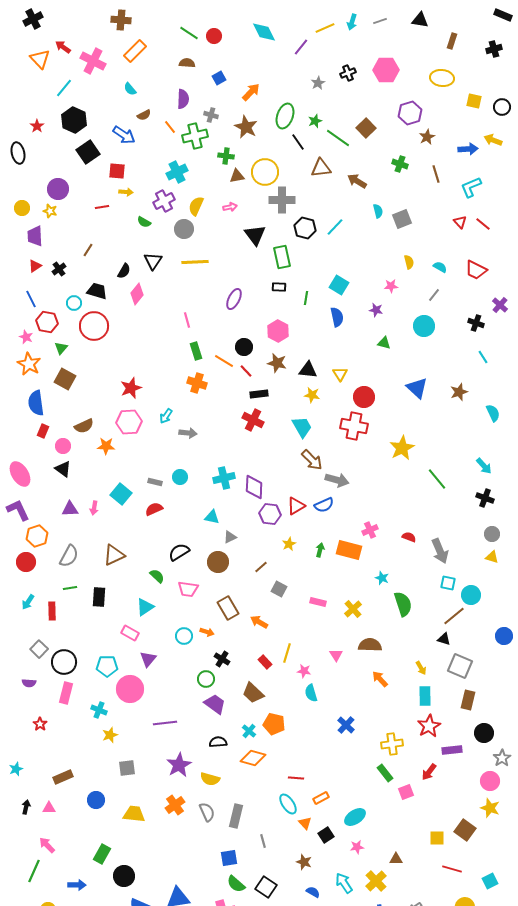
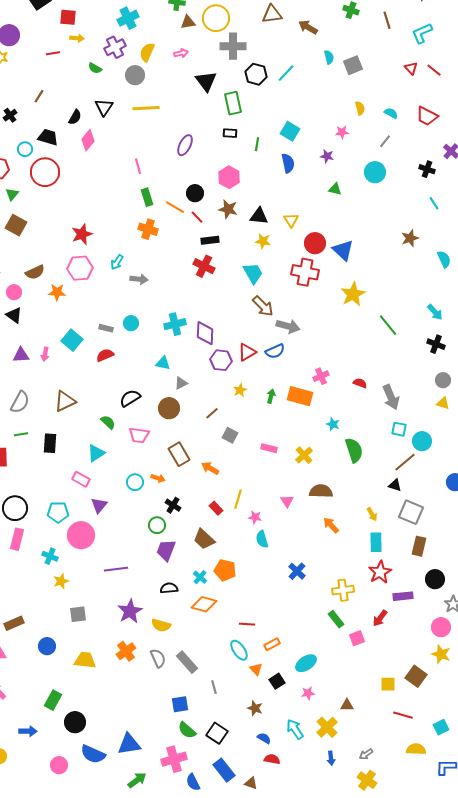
blue triangle: (417, 388) -> (343, 250), moved
purple trapezoid: (215, 704) -> (166, 550), turned -105
gray rectangle: (236, 816) -> (187, 662), turned -55

